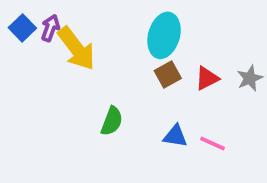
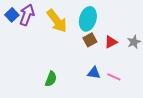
purple arrow: (50, 28) -> (27, 15), size x1.5
yellow arrow: (76, 48) -> (57, 21), moved
green semicircle: (112, 121) -> (51, 79), moved

